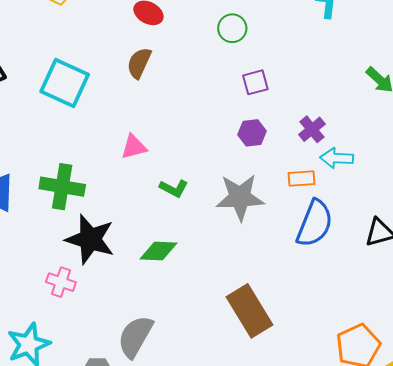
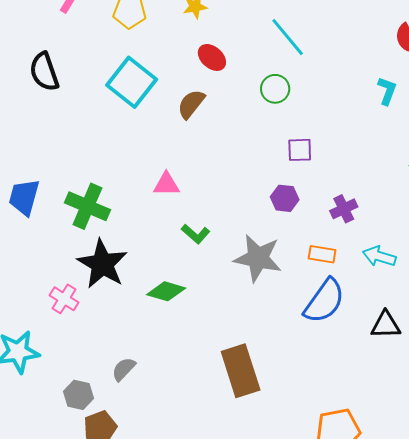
green circle: (232, 28) -> (275, 89), moved
cyan square: (65, 83) -> (132, 82), moved
cyan arrow: (337, 158) -> (379, 256), moved
gray semicircle: (135, 337) -> (124, 369), size x0.6

